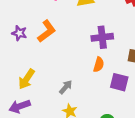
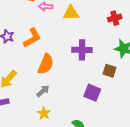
orange semicircle: (99, 65) -> (46, 64), moved, size x1.5

